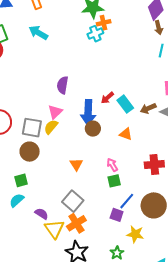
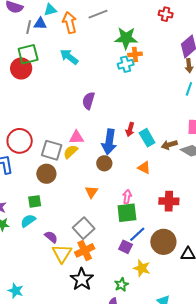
purple semicircle: (63, 85) -> (88, 101), moved
red arrow: (107, 98) -> (130, 129), turned -40
pink triangle: (55, 112) -> (77, 137), turned 35
brown circle: (93, 129) -> (104, 163), moved
pink arrow: (112, 165) -> (127, 197), turned 32
green square: (114, 181) -> (127, 213), size x1.5

